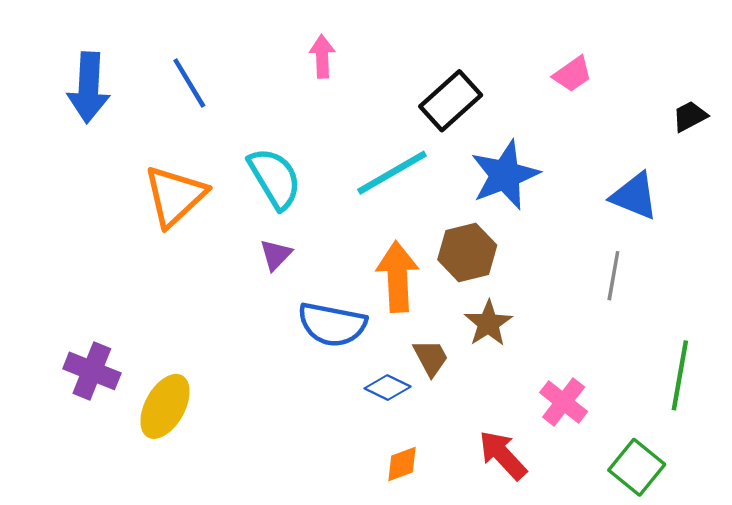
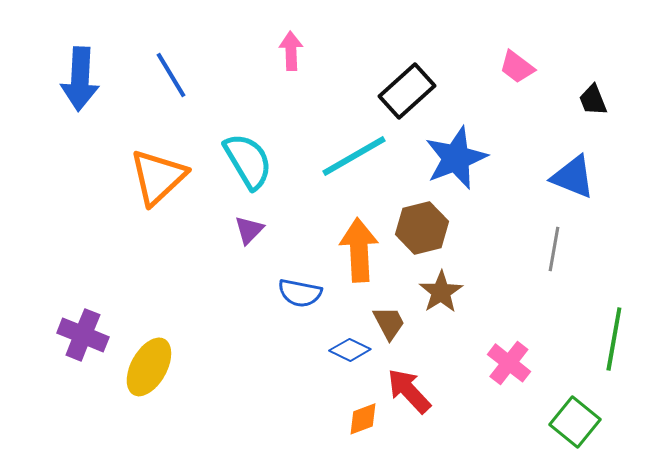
pink trapezoid: (572, 74) -> (517, 67), turned 72
black trapezoid: (690, 116) -> (593, 100), moved, turned -84
blue semicircle: (332, 324) -> (300, 293), size x0.7
red arrow: (503, 455) -> (409, 391), moved

